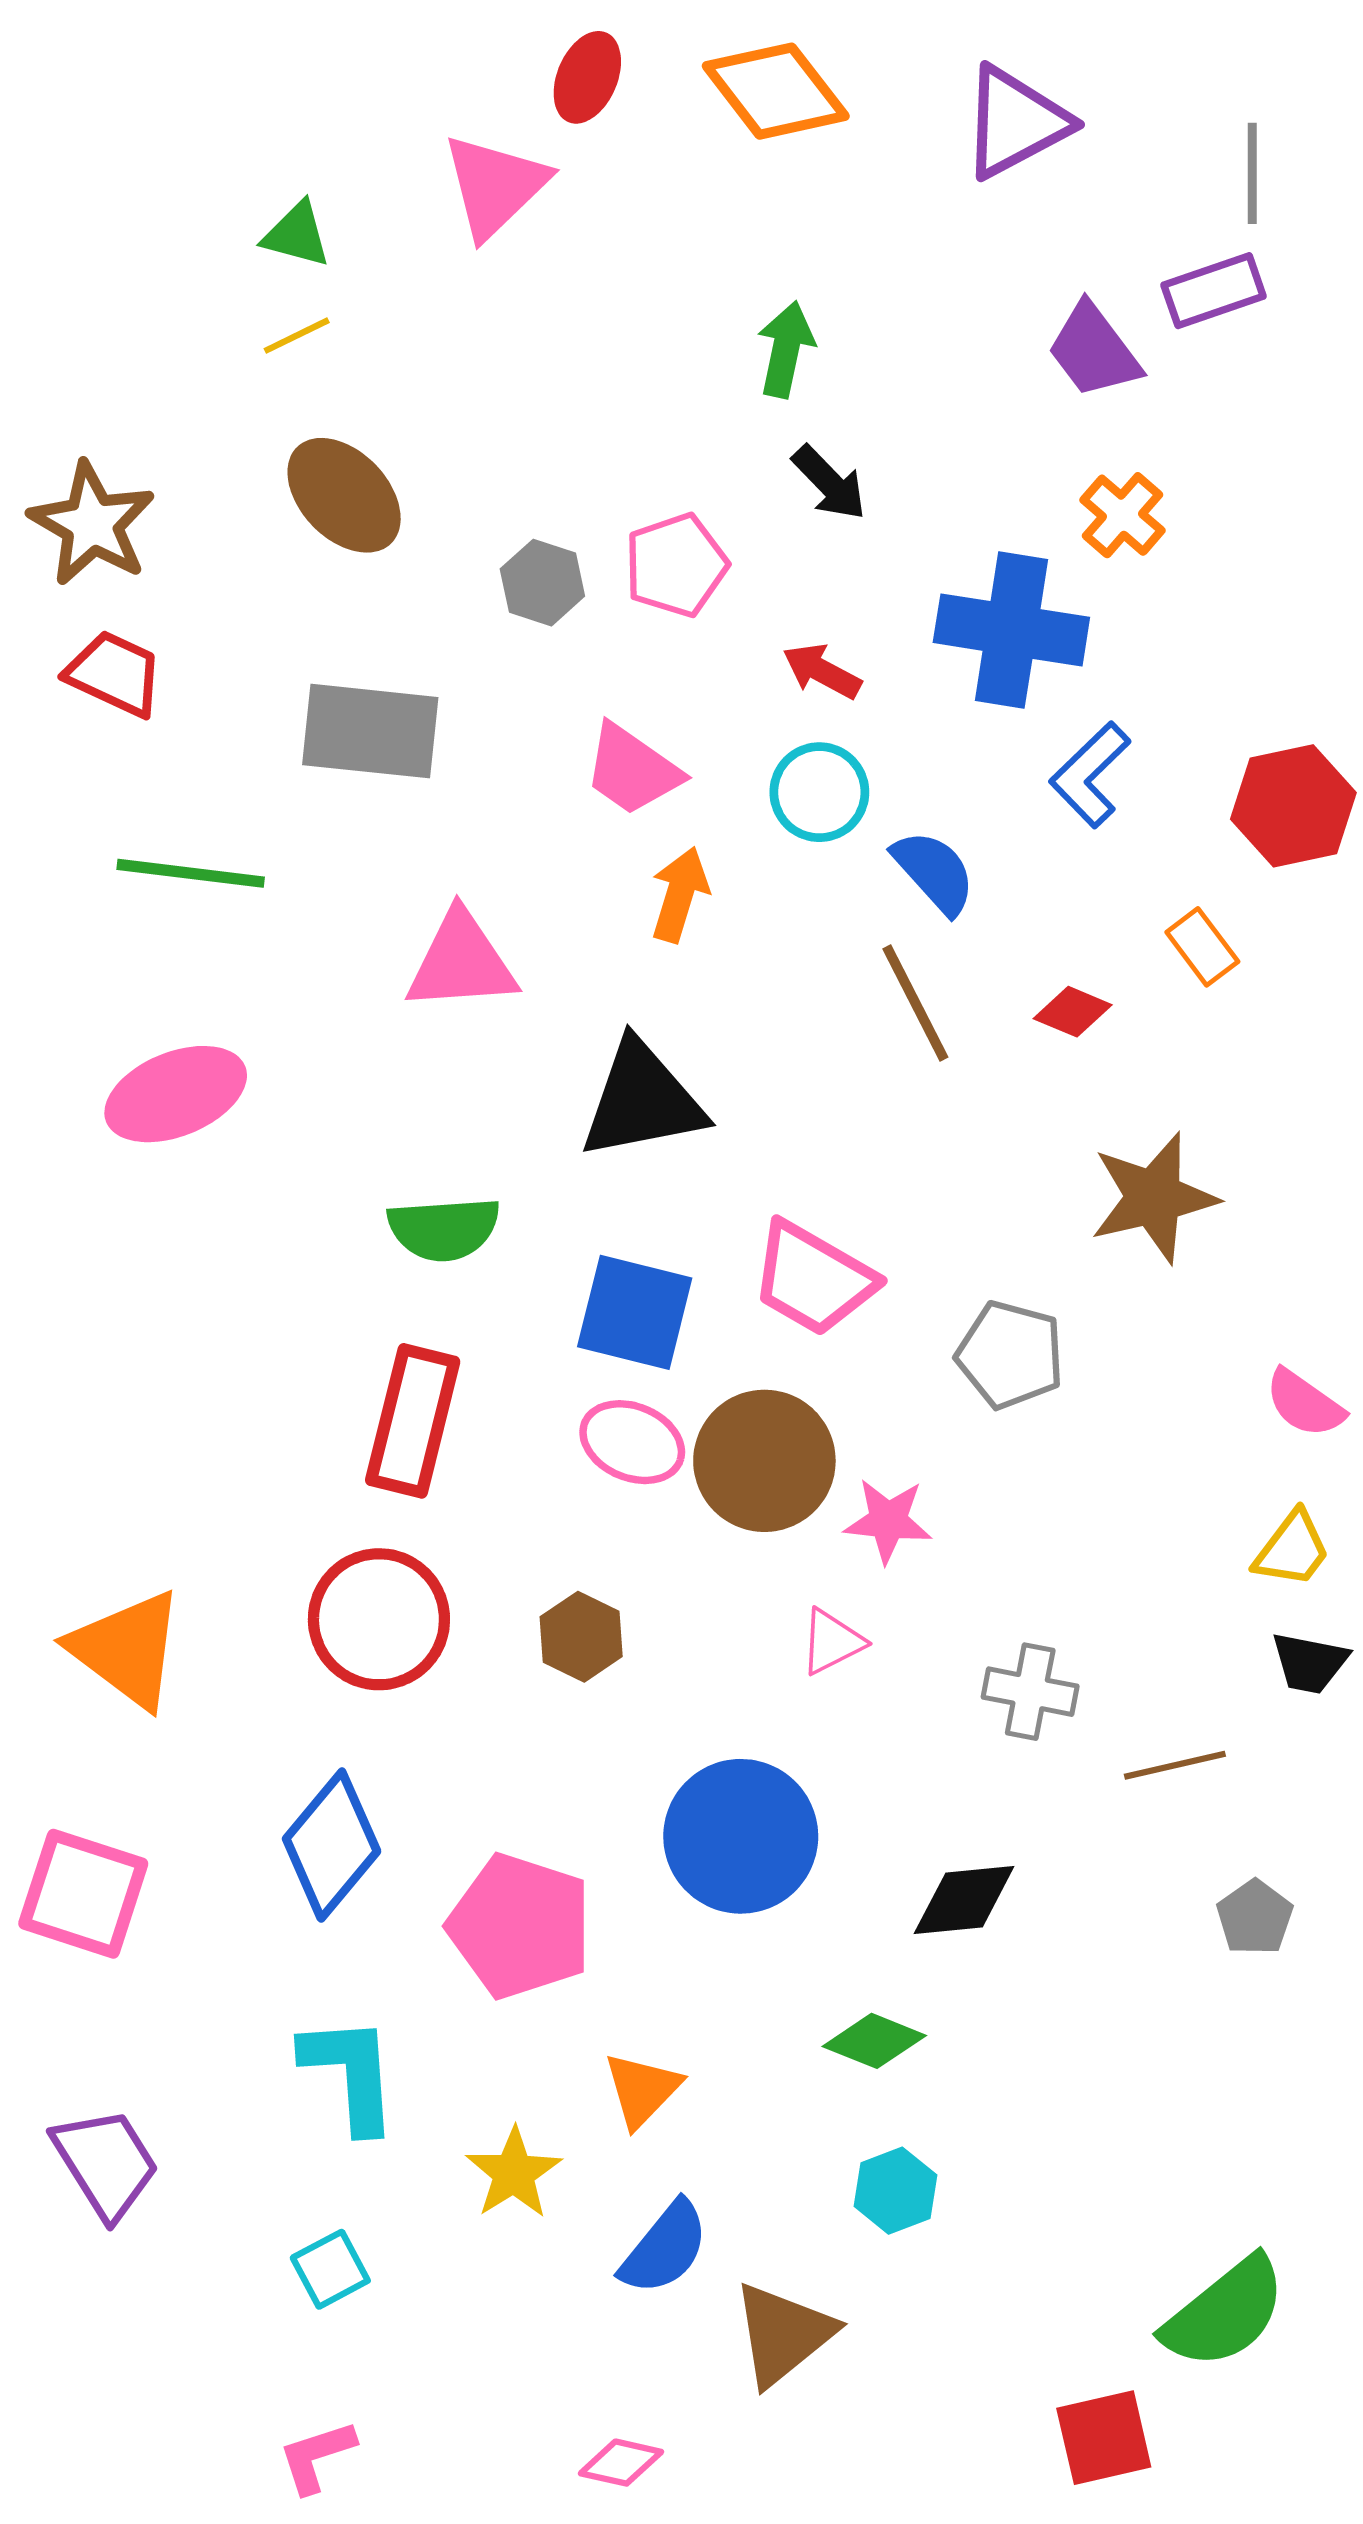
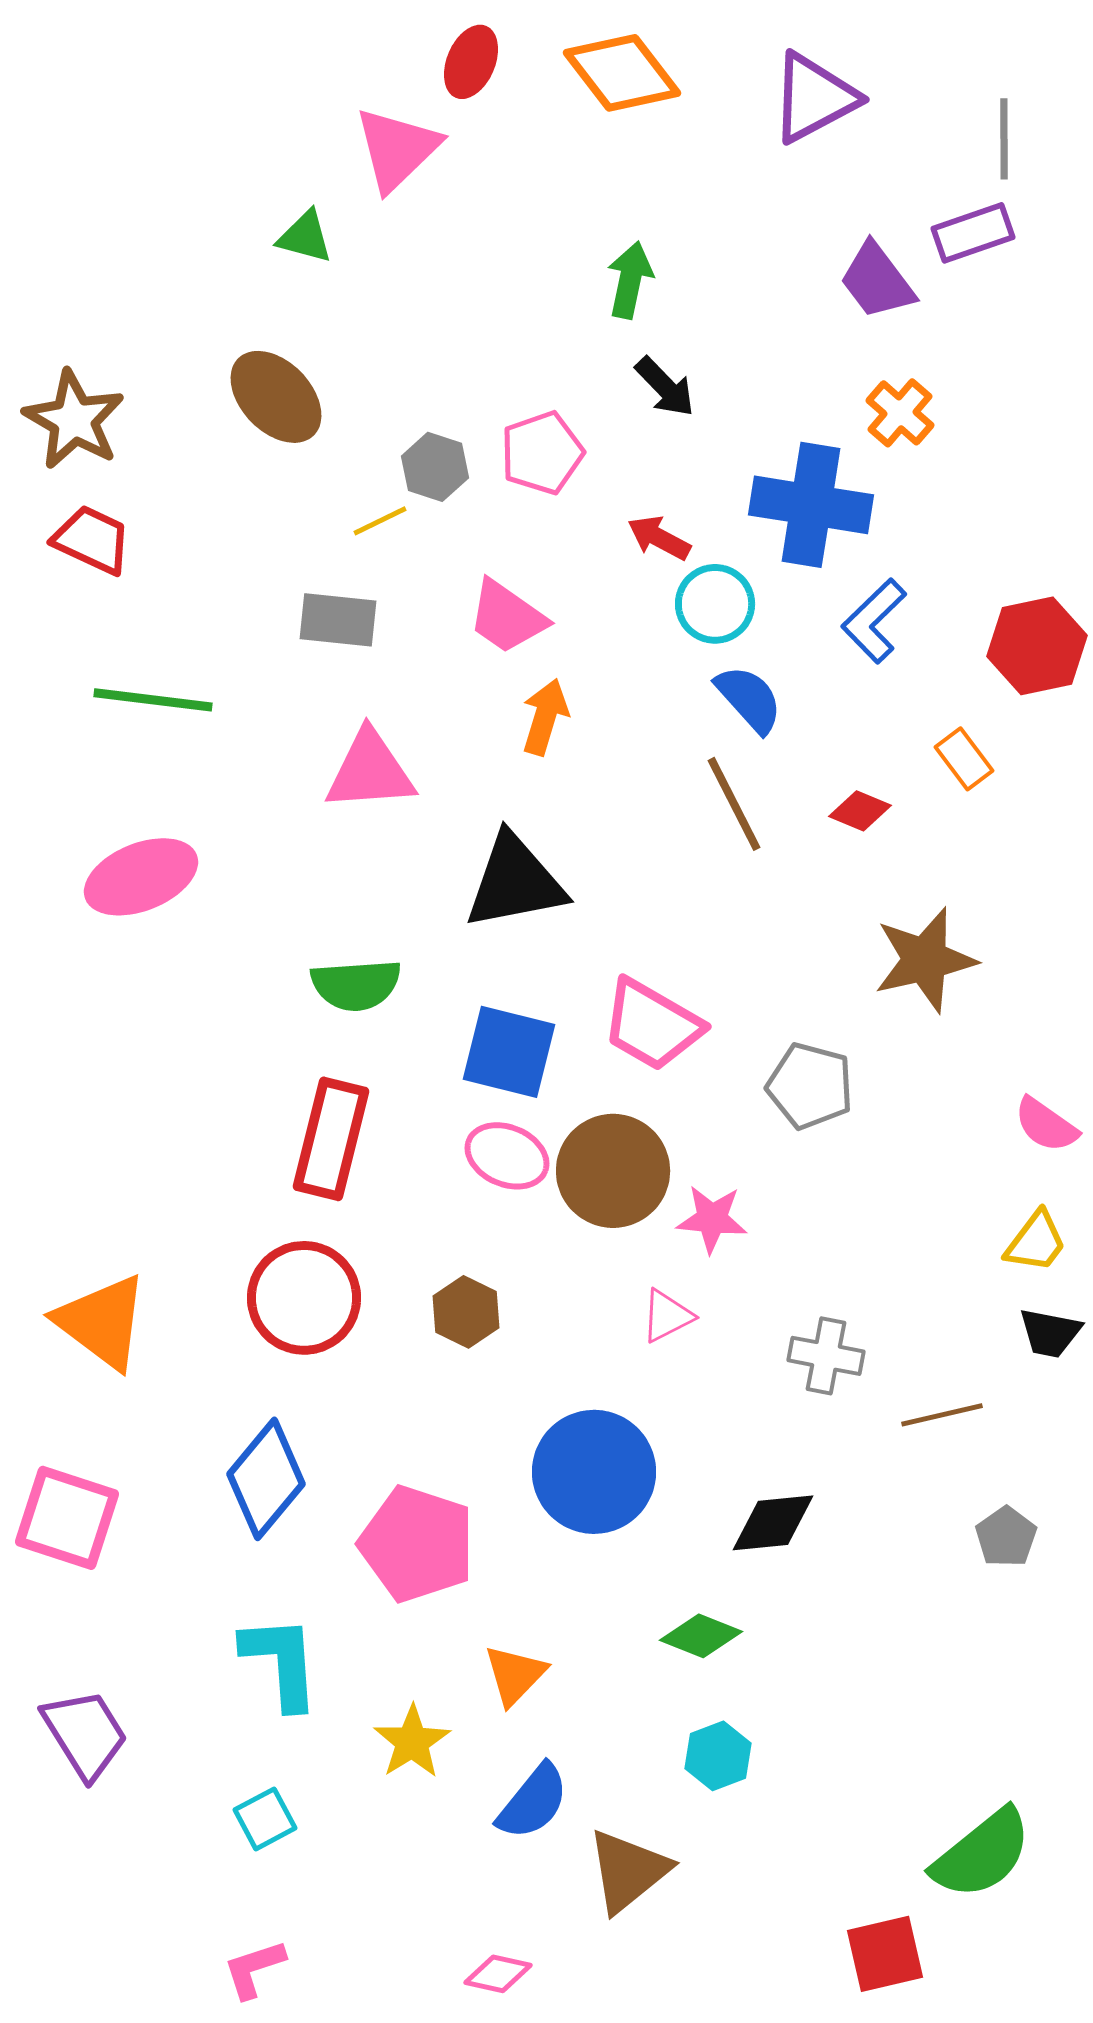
green triangle: (297, 235) -> (305, 237), moved
yellow line: (297, 336) -> (380, 521), moved
gray rectangle: (370, 731) -> (338, 620), moved, size x0.7
cyan circle: (819, 792) -> (715, 604), moved

